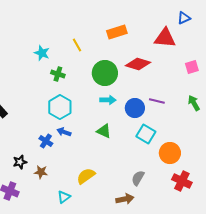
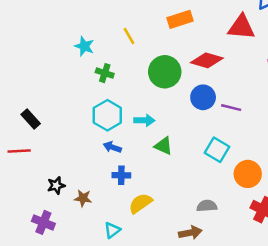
cyan arrow: (108, 100) -> (144, 120), moved
blue circle: (135, 108) -> (203, 97), moved
blue cross: (46, 141) -> (121, 175), moved, turned -32
gray semicircle: (138, 178) -> (207, 206), turned 56

